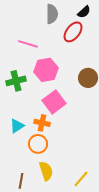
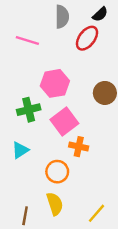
pink line: (28, 44) -> (27, 41), moved
green cross: (16, 81) -> (29, 110), moved
orange cross: (42, 123) -> (79, 147), moved
orange circle: (38, 144) -> (57, 172), moved

